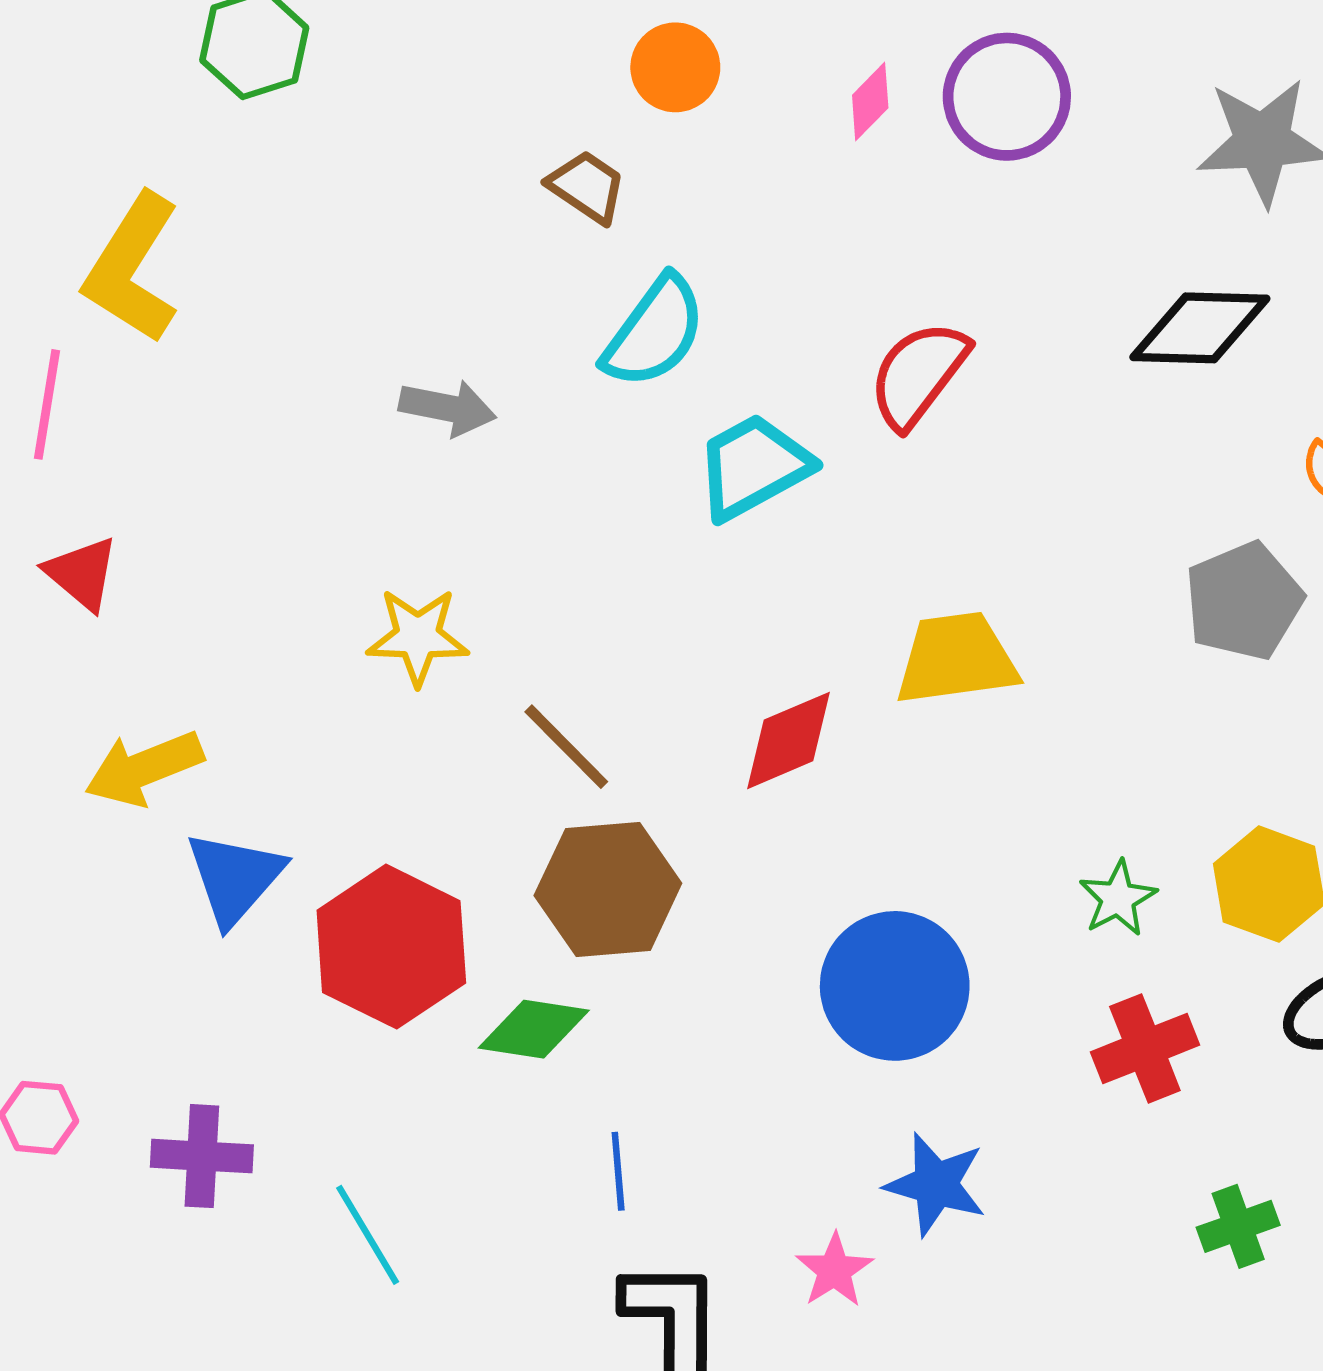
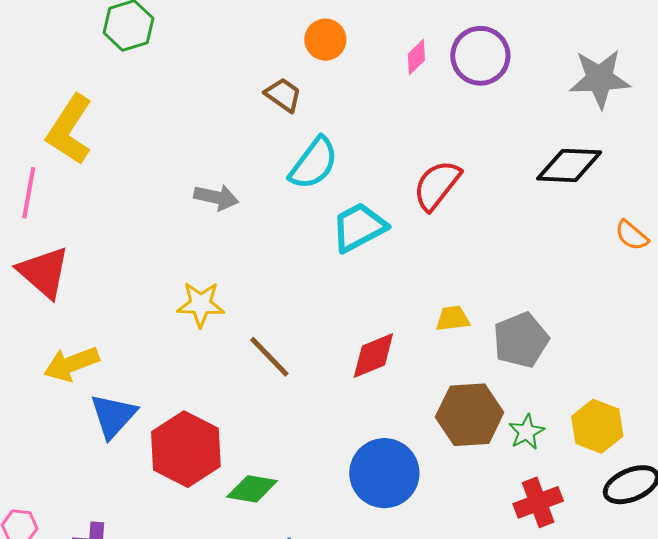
red triangle: (82, 573) -> (44, 272), size x1.5
gray pentagon: (1244, 601) -> (521, 340), moved
yellow trapezoid: (956, 659) -> (453, 319), size x0.6
brown hexagon: (608, 889) -> (470, 415), moved
blue circle: (895, 986) -> (384, 473), moved

